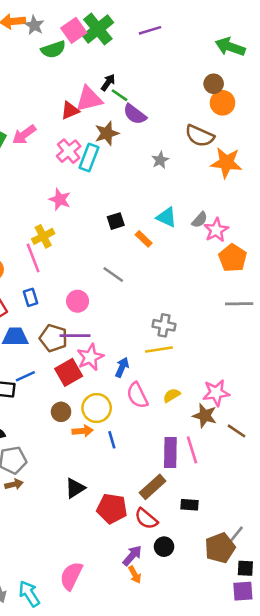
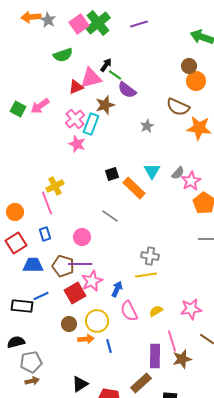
green semicircle: (53, 49) -> (63, 55), moved
pink star: (60, 199) -> (77, 144), moved
cyan triangle: (167, 217) -> (152, 171), turned 36
orange rectangle: (144, 239) -> (134, 188), size x1.6
brown star: (205, 416) -> (182, 359), moved, turned -30
pink line: (192, 450) -> (172, 341), moved

